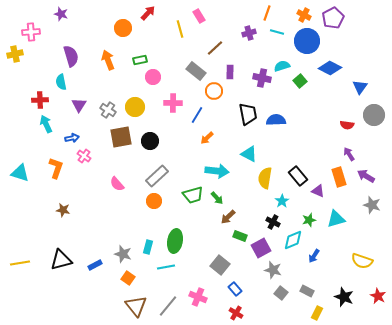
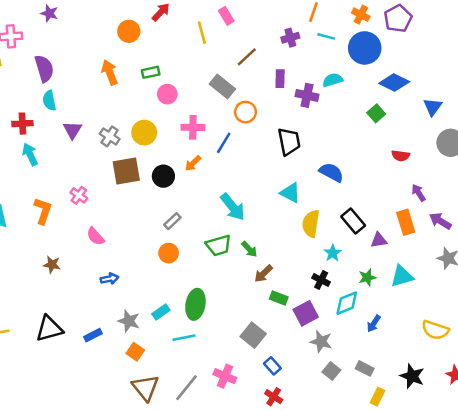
purple semicircle: (71, 56) -> (44, 68), moved
purple rectangle: (230, 72) -> (280, 79), moved
green square: (300, 81) -> (376, 113), moved
blue semicircle: (276, 120) -> (331, 172), moved, turned 30
red semicircle: (347, 125) -> (401, 156), moved
blue arrow: (72, 138) -> (110, 279), moved
orange arrow: (207, 138) -> (193, 163), moved
cyan arrow: (217, 171) -> (233, 207), moved, turned 45
gray rectangle: (157, 176) -> (172, 221), size x0.6
pink semicircle: (117, 184) -> (95, 236), moved
purple triangle: (318, 191) -> (379, 240), turned -32
cyan rectangle: (148, 247) -> (161, 312), turned 40

